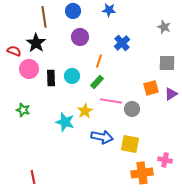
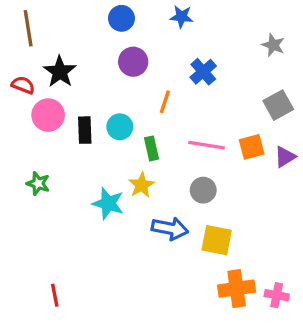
brown line: (44, 17) -> (28, 28), moved
gray square: (167, 63) -> (278, 105), turned -30
green rectangle: (97, 82) -> (152, 148), moved, turned -56
pink line: (111, 101) -> (207, 145), moved
gray circle: (132, 109) -> (203, 190), moved
pink cross: (165, 160) -> (277, 295), moved

